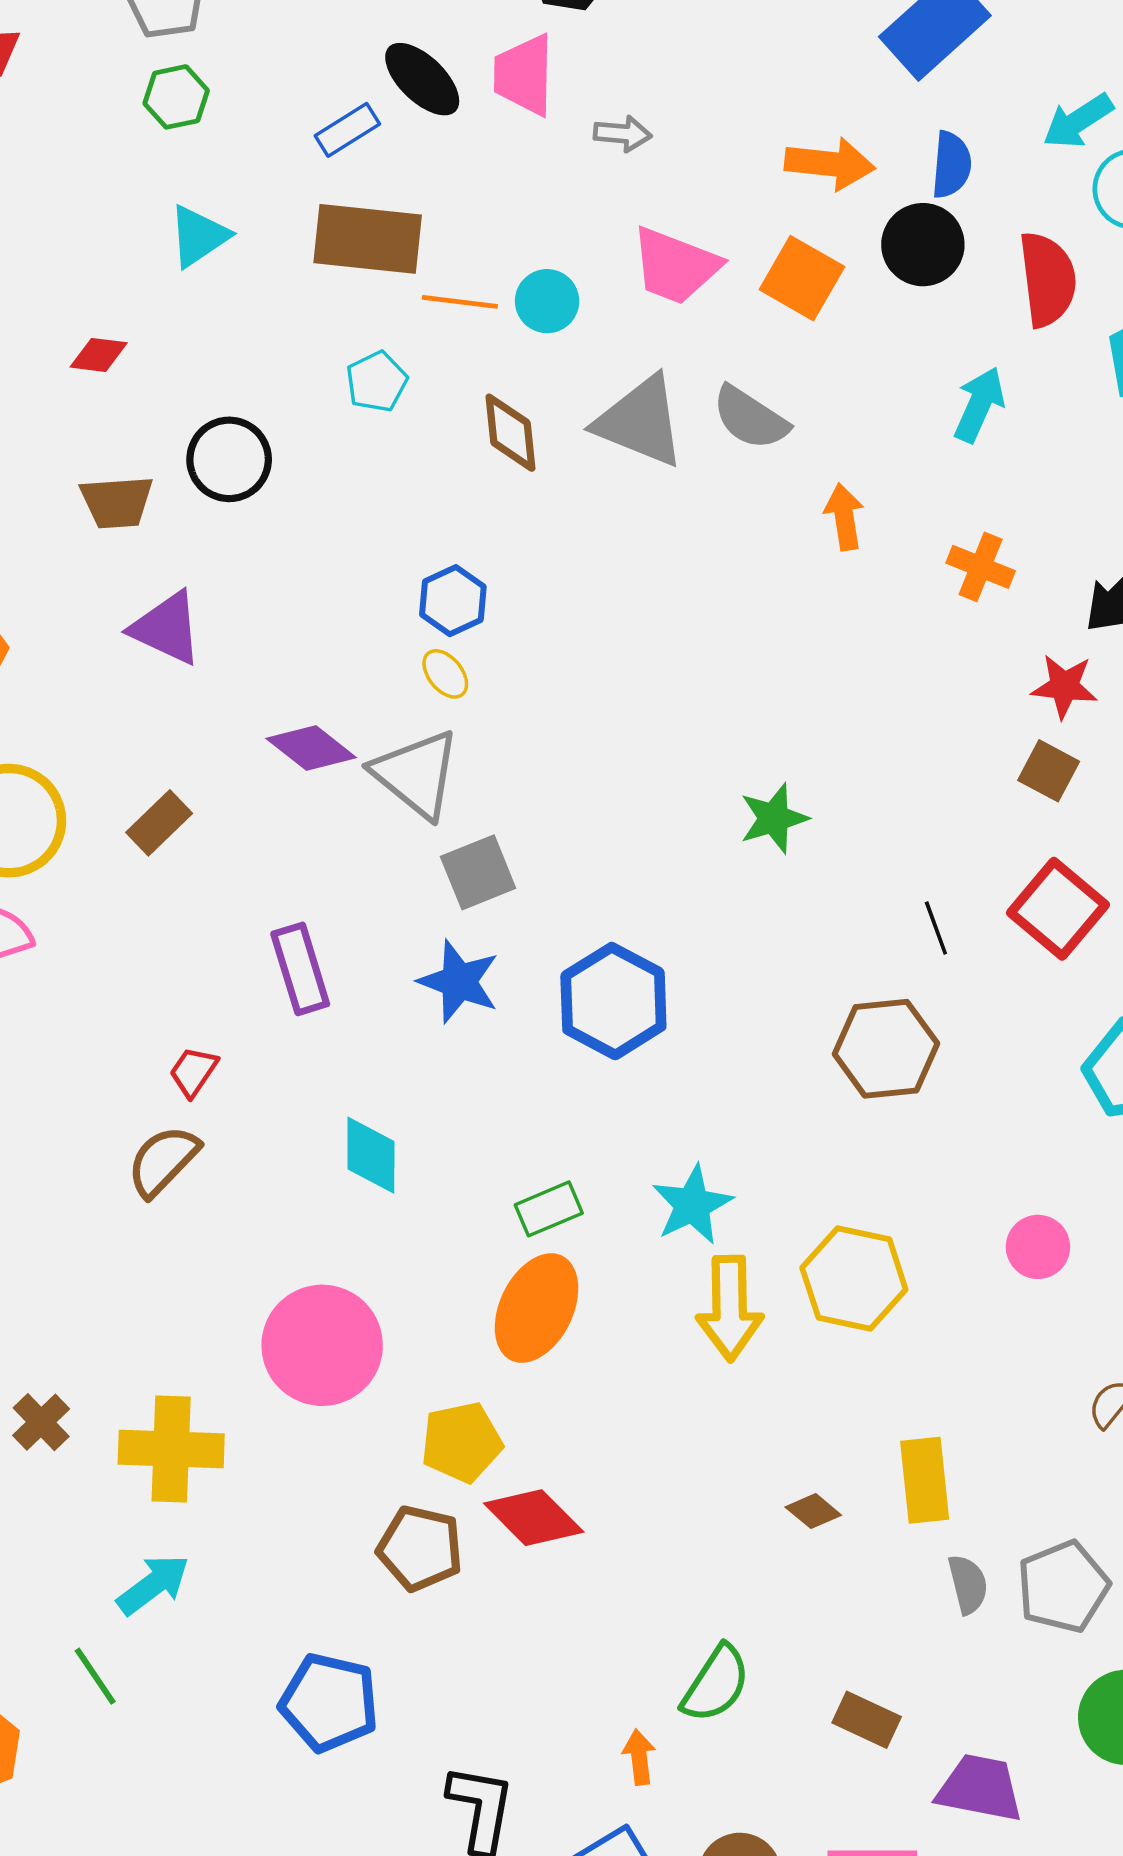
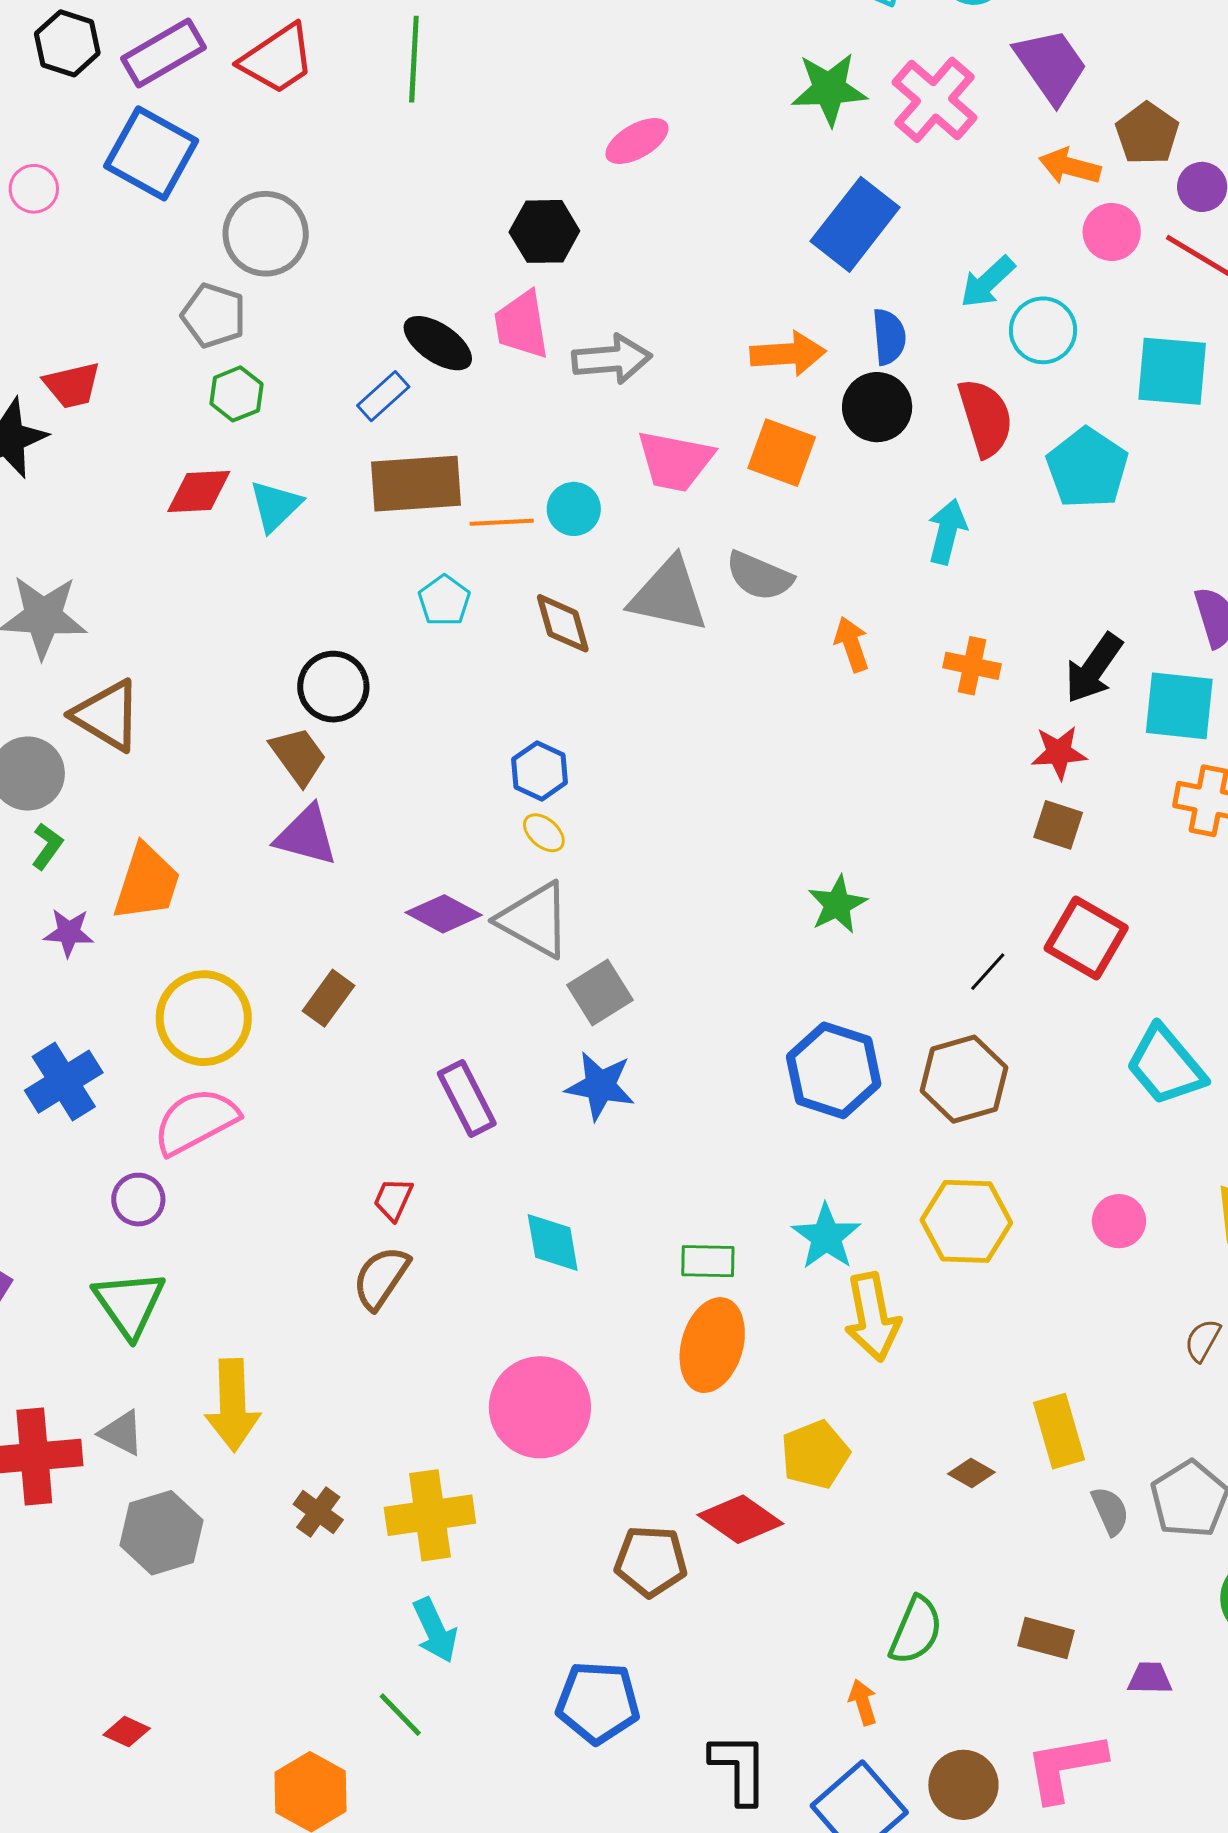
gray arrow: (623, 134) -> (612, 359), size x1.6
red diamond: (99, 355) -> (199, 492), moved, size x1.4
brown trapezoid: (117, 502) -> (298, 756), moved, turned -112
black line: (936, 928) -> (988, 972), turned 72
blue hexagon: (613, 1001) -> (834, 1070), moved
green rectangle: (549, 1209) -> (708, 1261), turned 34
yellow hexagon: (854, 1279) -> (966, 1221), moved
yellow pentagon: (462, 1442) -> (815, 1454), moved
cyan arrow: (153, 1585) -> (435, 1630), turned 112
purple trapezoid: (980, 1788) -> (1150, 1678), size x0.6

